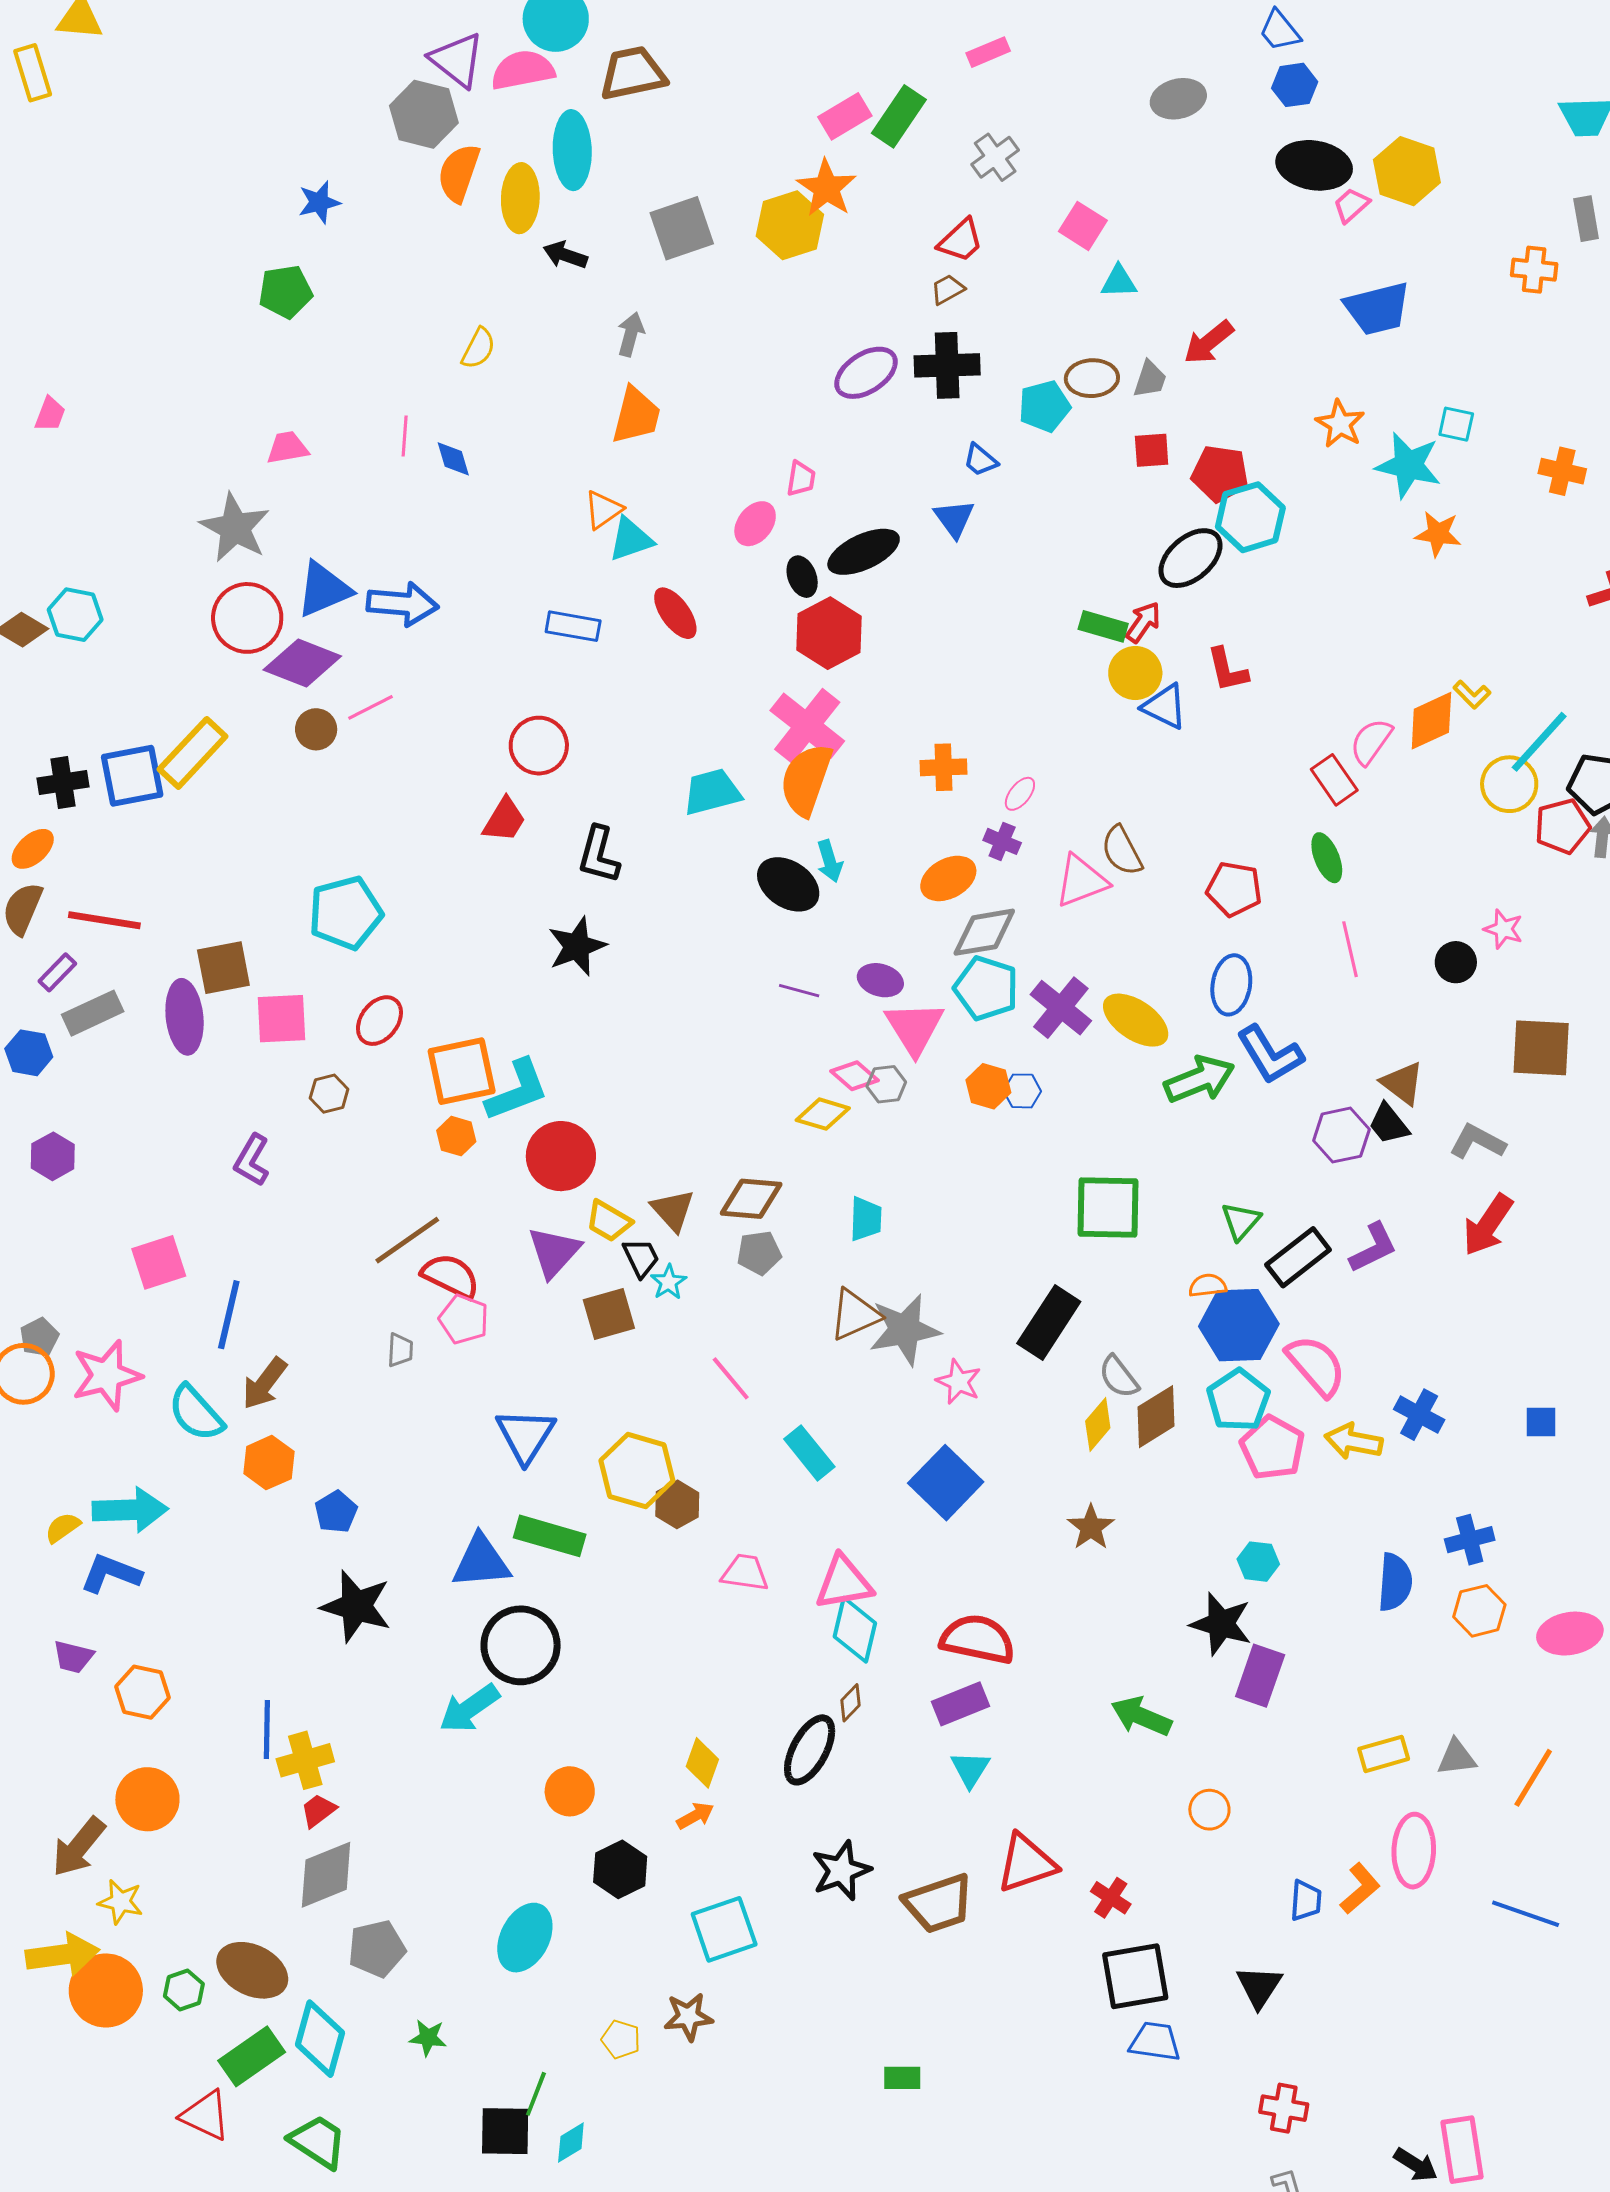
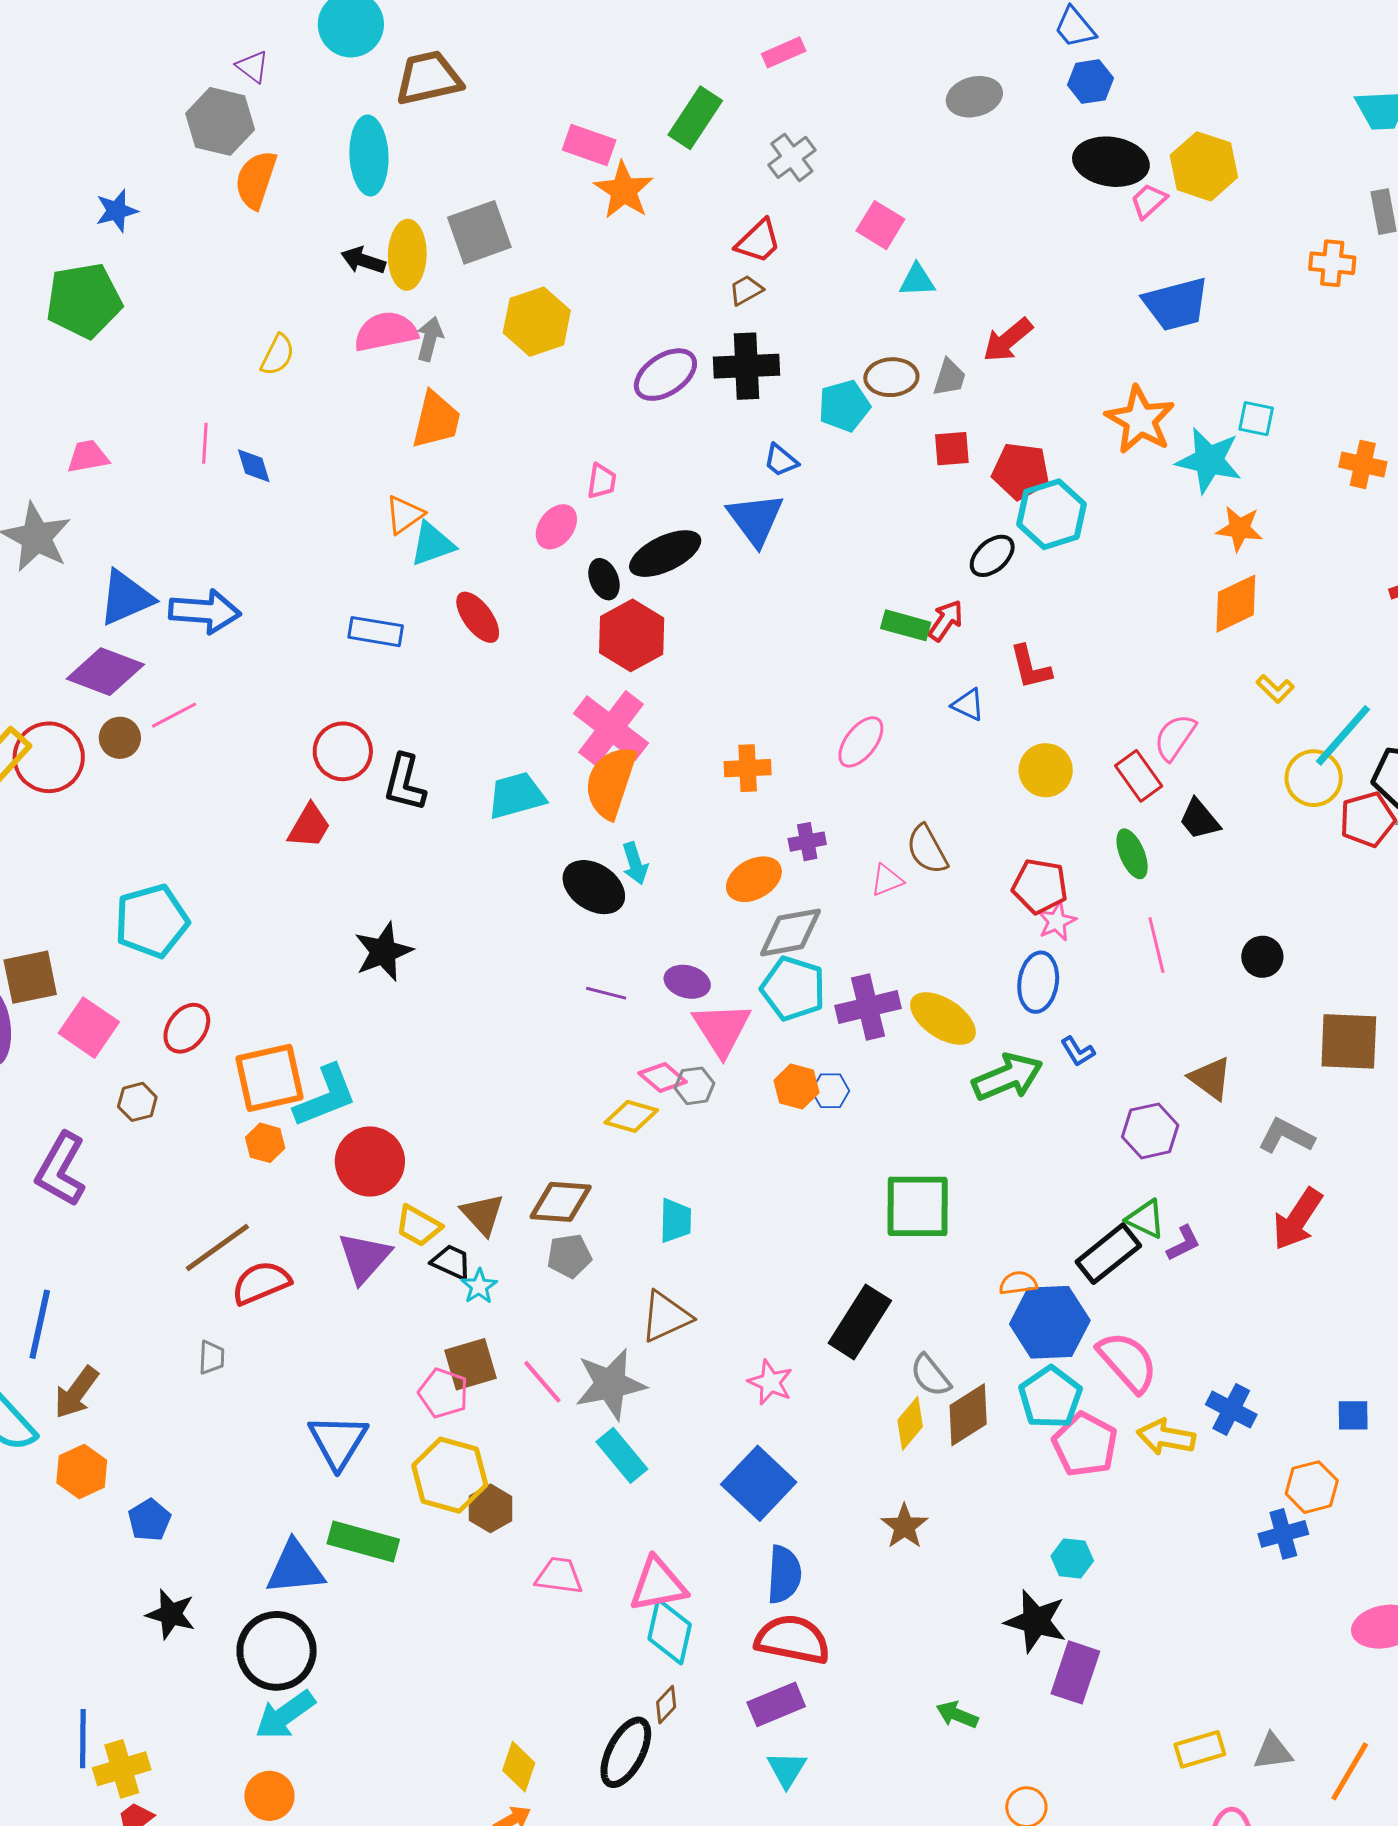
purple triangle: (457, 60) -> (253, 67), size x0.6
pink semicircle: (523, 70) -> (386, 332), moved
pink rectangle: (845, 116) -> (589, 145), moved, turned 51
yellow ellipse: (520, 198) -> (407, 255), moved
yellow hexagon: (790, 225) -> (537, 322), moved
green pentagon: (285, 292) -> (84, 301), size x1.4
orange star: (1340, 424) -> (1140, 420), size x1.4
blue triangle: (954, 519) -> (755, 519), size x1.4
black ellipse: (1191, 558) -> (992, 556), size x0.7
red circle: (247, 618) -> (49, 757), moved
yellow circle: (1135, 673) -> (1046, 770), moved
blue triangle: (1165, 707) -> (968, 705), size x0.7
orange diamond: (1431, 721) -> (1236, 604), moved
pink ellipse: (1020, 794) -> (861, 742), moved, size x1.5
purple cross: (1002, 841) -> (807, 842), turned -33
black L-shape: (599, 855) -> (405, 783), moved
pink triangle: (1081, 881) -> (887, 880), size x0.6
pink star: (1503, 929) -> (1057, 921), moved, turned 30
purple cross: (1061, 1008) -> (868, 1007), turned 38
pink square: (281, 1019) -> (89, 1028), turned 38
blue L-shape: (1270, 1055) -> (1078, 1051), size x0.5
black trapezoid: (1389, 1124) -> (1199, 819), moved
purple L-shape: (252, 1160) -> (61, 1169), size x1.4
green triangle: (1241, 1221) -> (1146, 1219), moved, turned -45
purple L-shape: (1373, 1248) -> (1183, 1243), size x0.7
black trapezoid: (641, 1258) -> (451, 1262), turned -39
red semicircle: (451, 1276) -> (261, 1283), turned -48
brown square: (609, 1314) -> (471, 1364), moved
pink pentagon: (464, 1319) -> (443, 1393), moved
gray star: (905, 1330) -> (610, 1384), moved
blue semicircle: (1395, 1582) -> (784, 1574), moved
black star: (356, 1606) -> (171, 1614), size x0.7
orange hexagon: (1479, 1611) -> (1312, 1487), moved
black circle: (521, 1645) -> (277, 1651), moved
green arrow: (1141, 1716) -> (957, 1715), size x0.7
orange circle: (570, 1791) -> (269, 1796), moved

